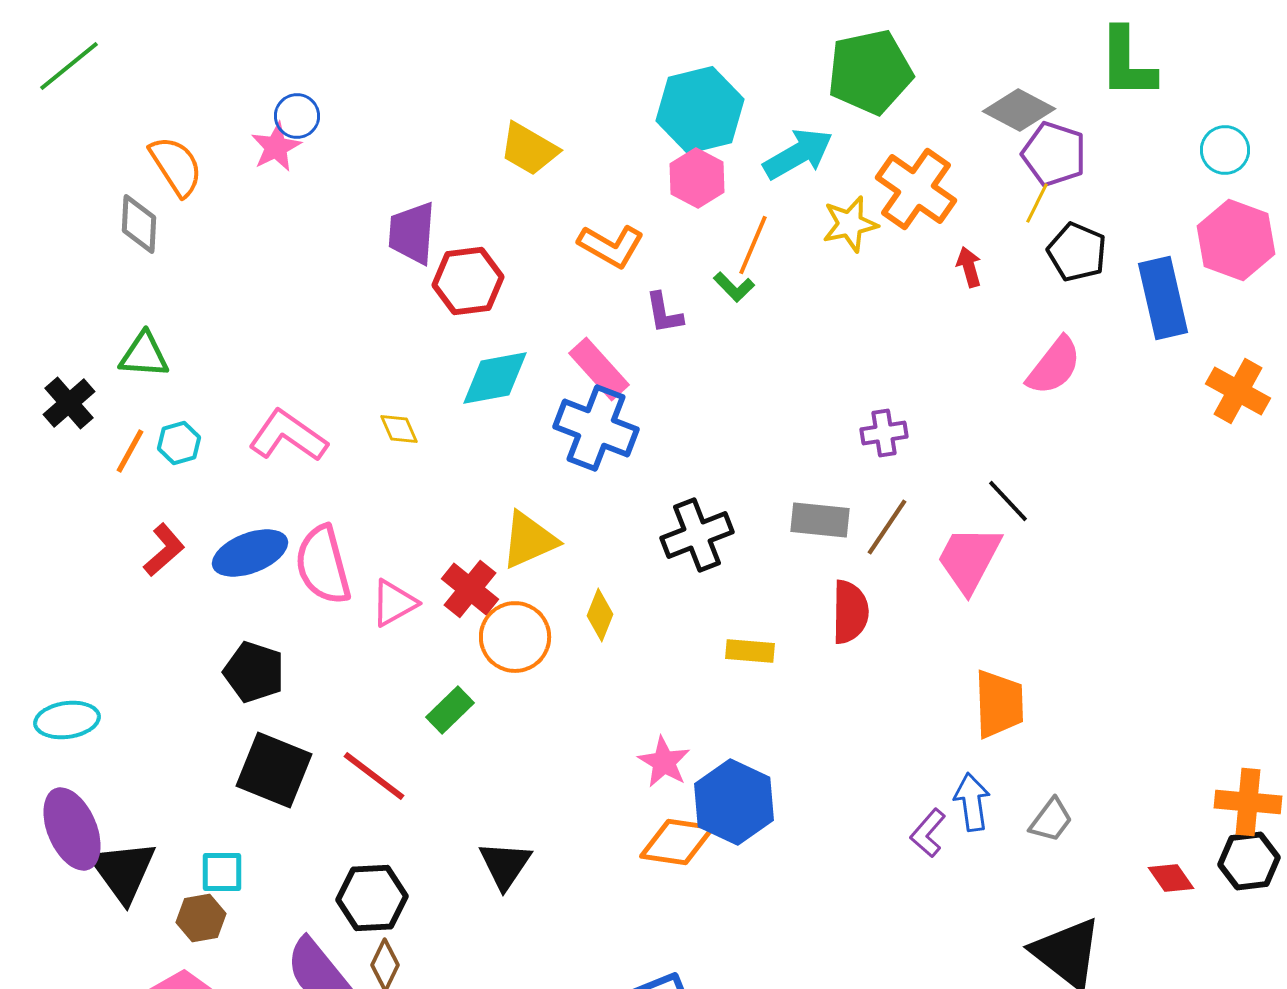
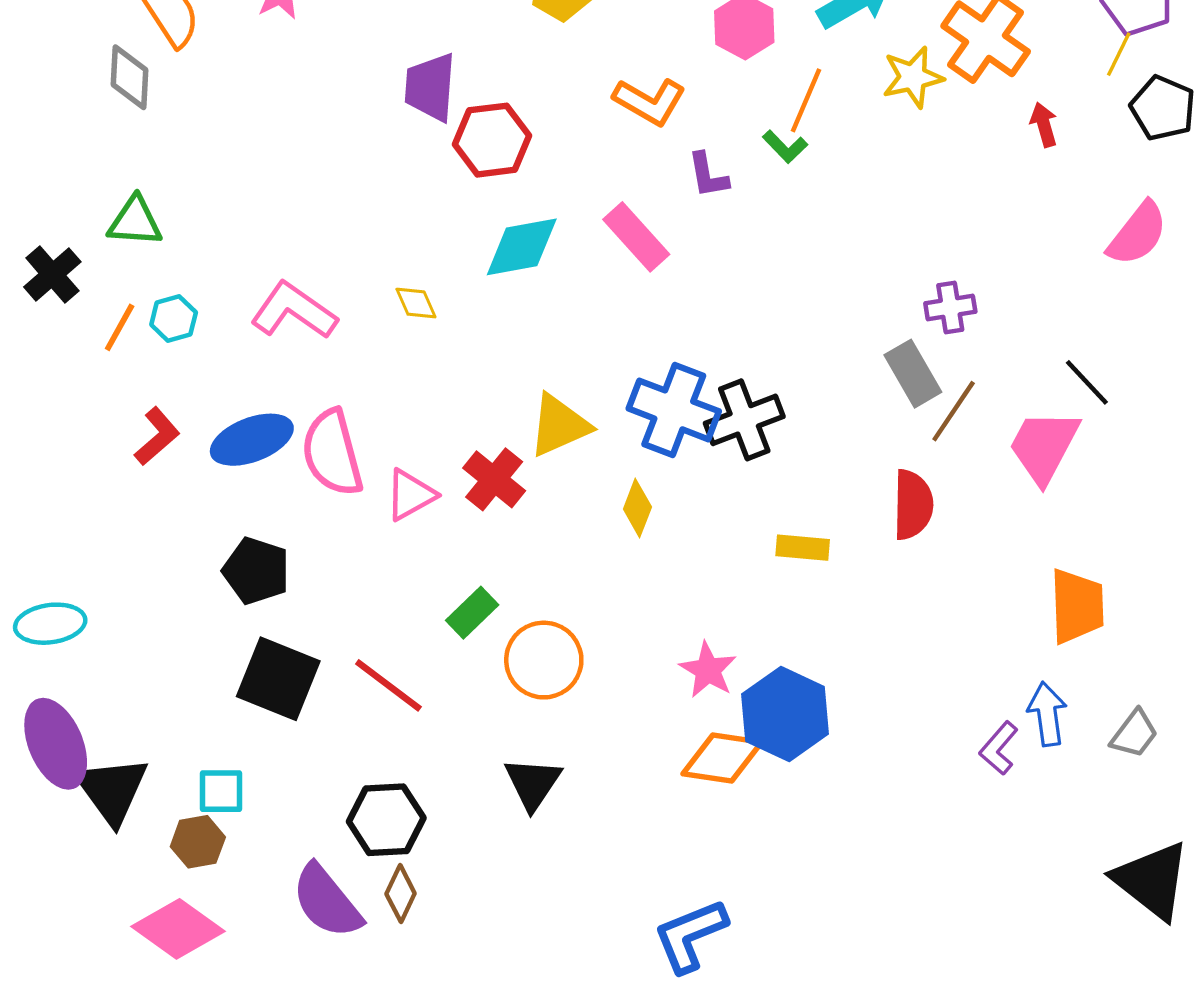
blue cross: (596, 428) -> (674, 410), moved
gray rectangle: (820, 520) -> (913, 374), moved, turned 54
orange circle: (515, 637) -> (544, 660), moved

